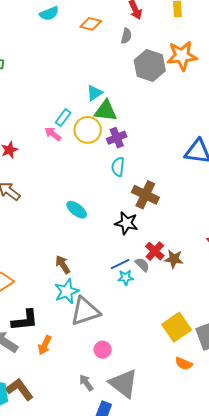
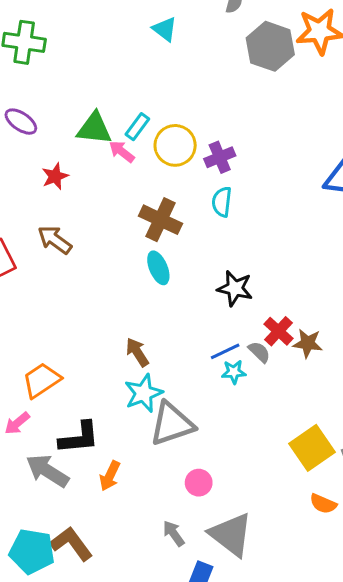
cyan triangle: (94, 93) -> (165, 29), moved, turned -48
green triangle: (106, 111) -> (94, 128), moved
brown cross: (145, 195) -> (161, 220), moved
cyan ellipse: (77, 210) -> (158, 268), turned 30

